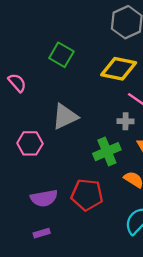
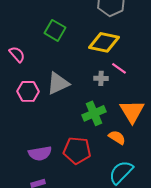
gray cross: (126, 121) -> (101, 78), moved
pink hexagon: (30, 143) -> (28, 91), moved

